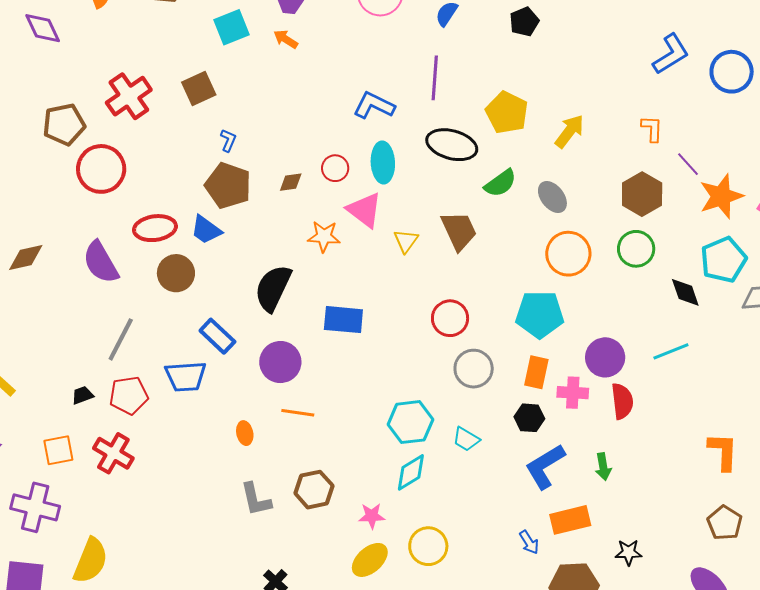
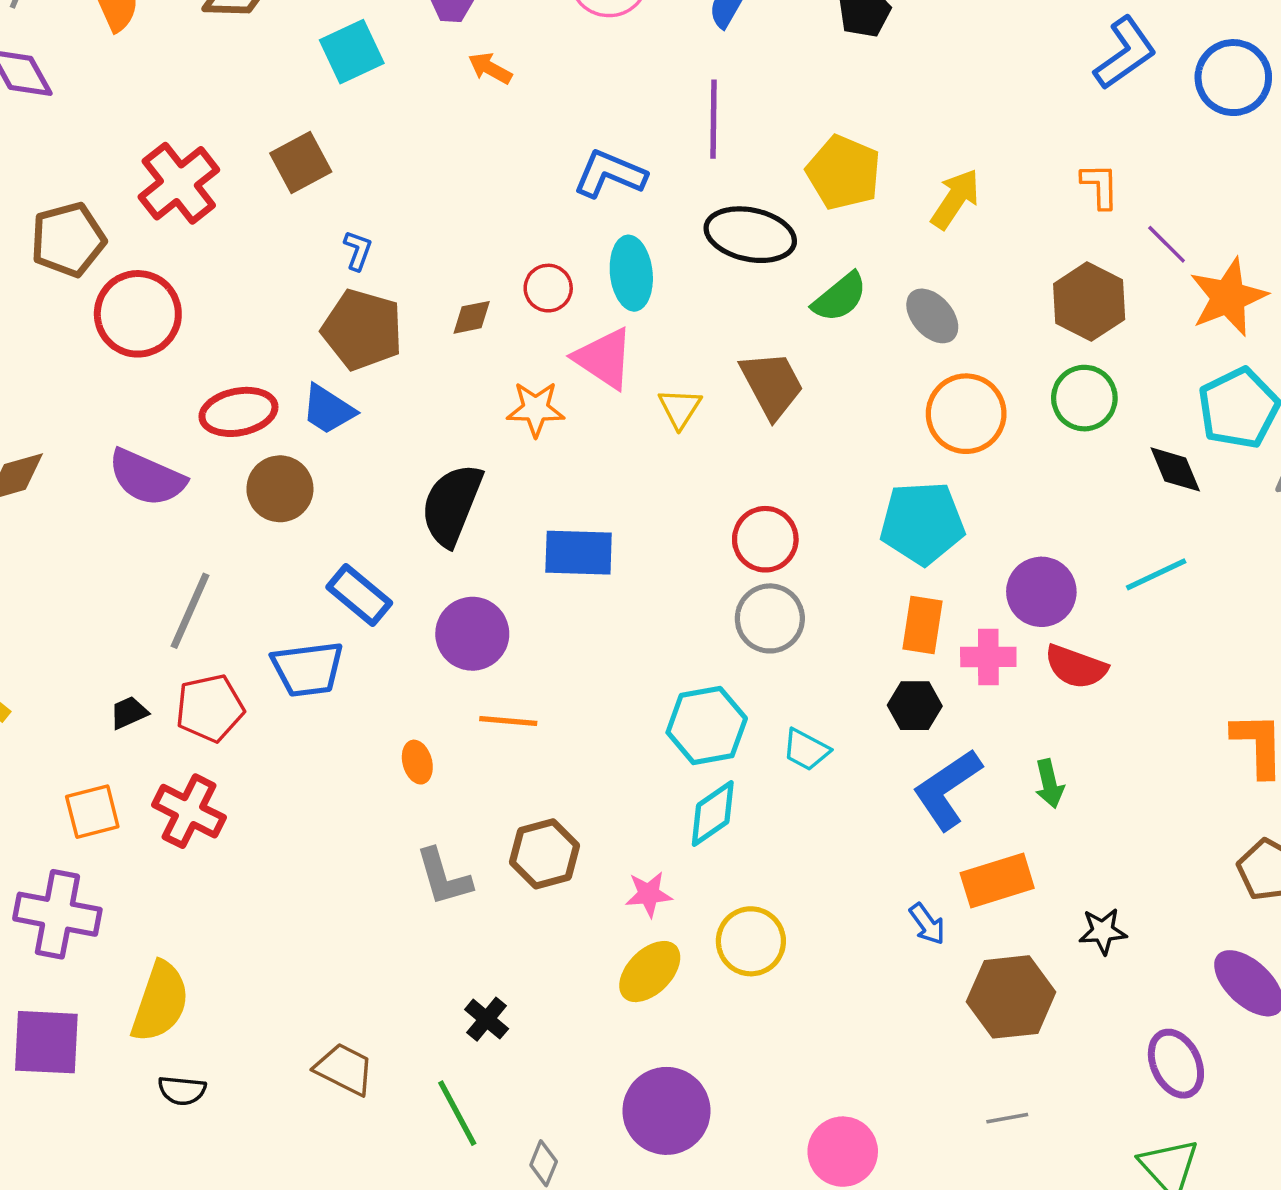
orange arrow: (286, 39) -> (490, 68), moved
purple semicircle: (101, 262) -> (147, 478), turned -33
gray circle: (474, 369) -> (770, 618), moved
red semicircle: (622, 401) -> (1076, 667), turned 120

